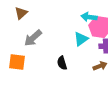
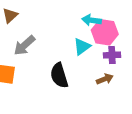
black semicircle: (62, 63) -> (59, 75), size x1.5

